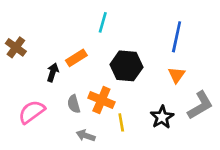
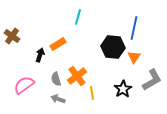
black hexagon: (126, 66) -> (113, 47), moved
orange cross: (101, 100) -> (77, 76), turned 30
gray arrow: (86, 136) -> (58, 99), moved

